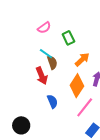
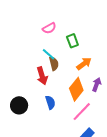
black circle: (21, 125) -> (19, 105), moved

